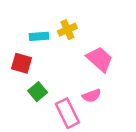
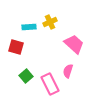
green square: (38, 92) -> (26, 76), moved
pink semicircle: (92, 96) -> (68, 71), turned 128

